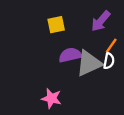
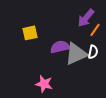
yellow square: (56, 25) -> (30, 33), moved
orange line: (111, 46) -> (95, 30), moved

